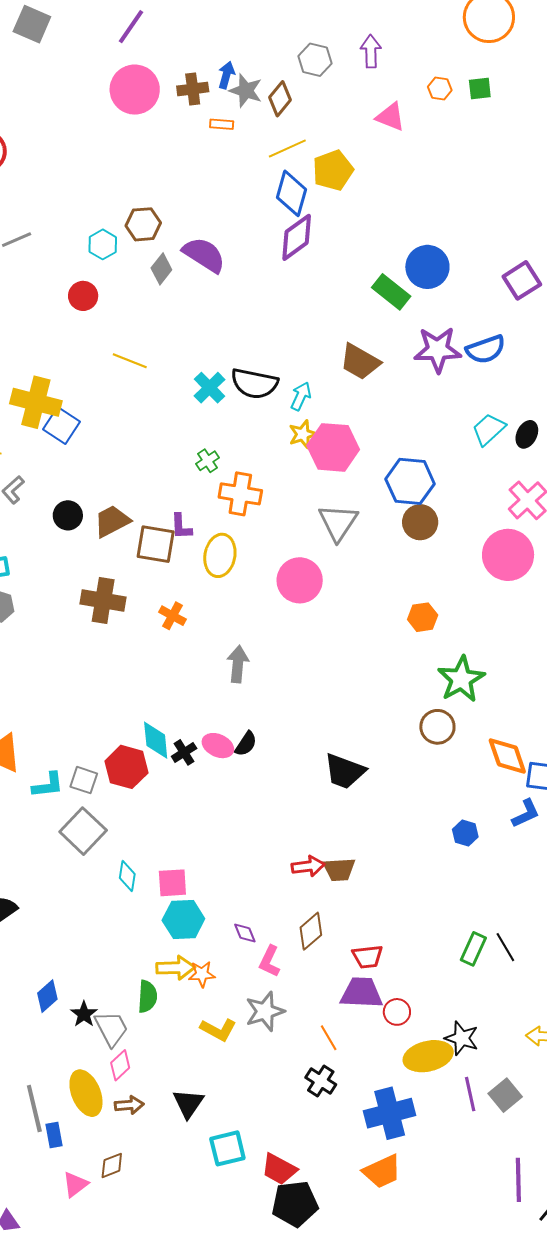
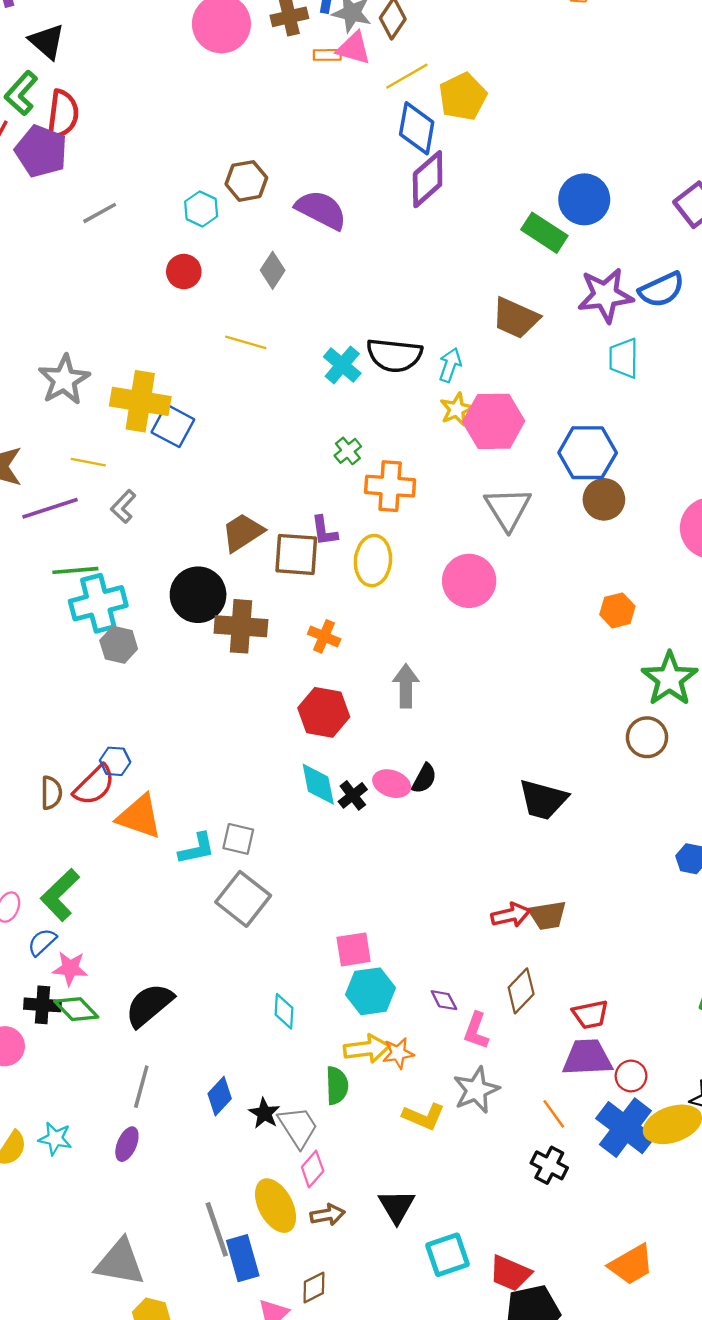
pink triangle: (390, 117) -> (354, 48), moved
gray diamond: (161, 269) -> (273, 270), moved
cyan trapezoid: (489, 429) -> (624, 358), moved, turned -42
black circle: (68, 515) -> (198, 595), moved, size x1.6
red hexagon: (126, 767) -> (324, 712), moved
cyan diamond: (127, 876) -> (284, 1011), moved
blue cross: (390, 1113) -> (625, 1128), moved, turned -33
blue rectangle: (54, 1135) -> (243, 1258), size x1.5

